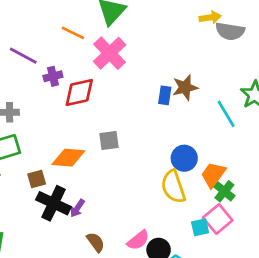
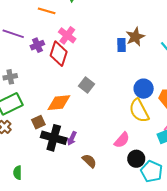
pink cross: (110, 53) -> (67, 35), moved, size x0.7
red diamond: (79, 92) -> (59, 54), turned -50
gray square: (109, 140) -> (86, 85), turned -35
pink semicircle: (138, 240) -> (122, 140), moved

